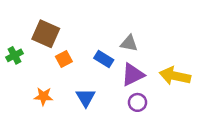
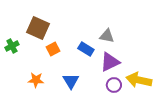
yellow arrow: (175, 76) -> (139, 80), moved

